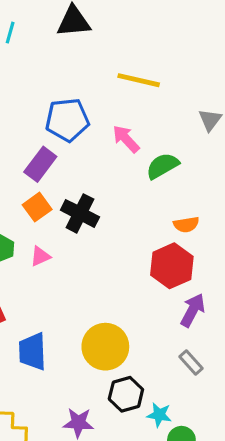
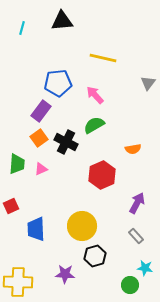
green semicircle: (162, 166) -> (94, 125), moved
red hexagon: (172, 266) -> (102, 175), moved
cyan star: (159, 415) -> (145, 268), moved

